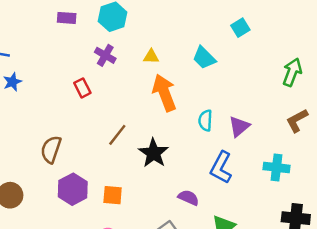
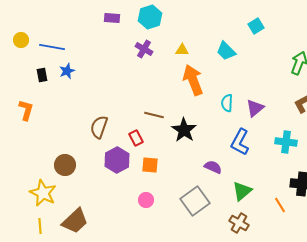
red rectangle: (82, 88) -> (136, 138), moved
brown line: (117, 135) -> (154, 115), turned 66

